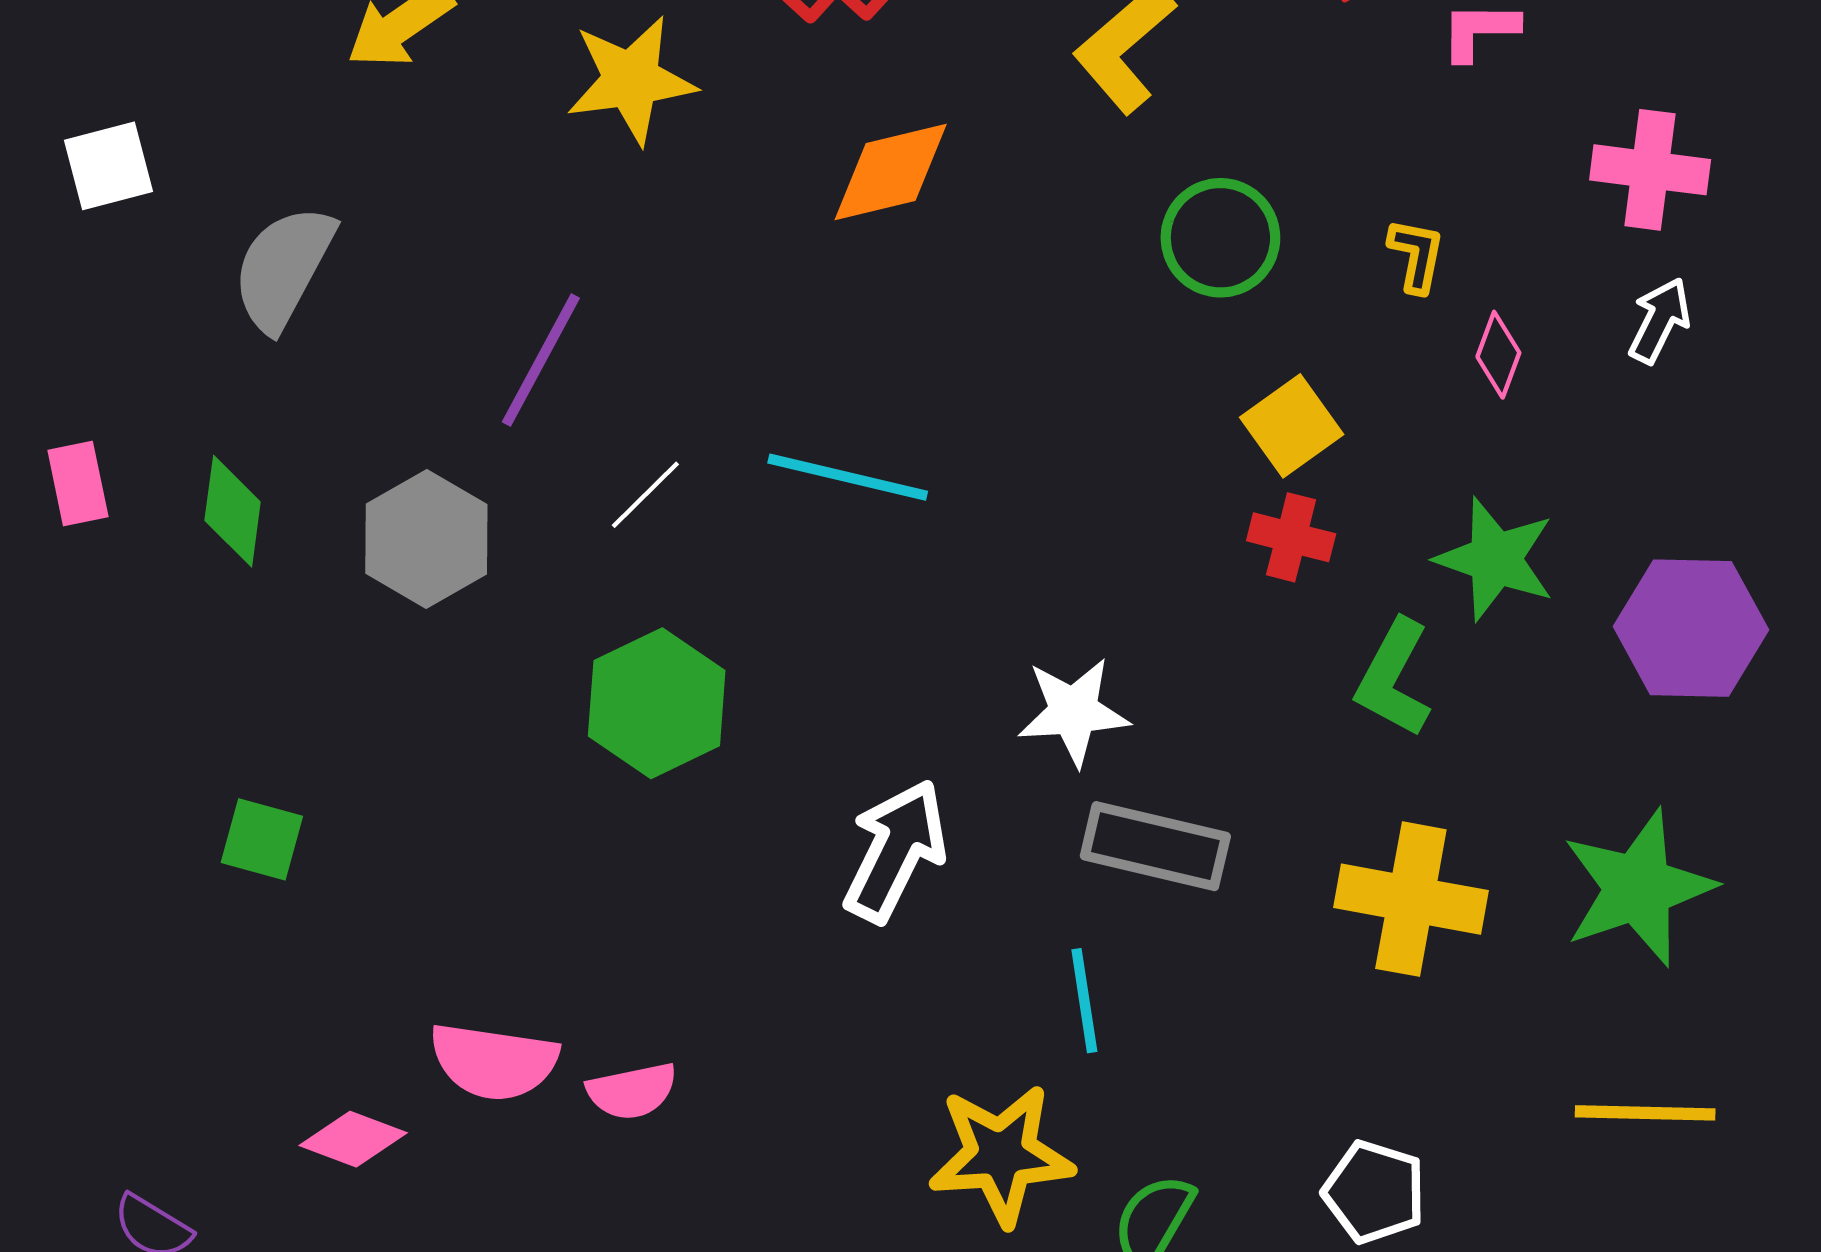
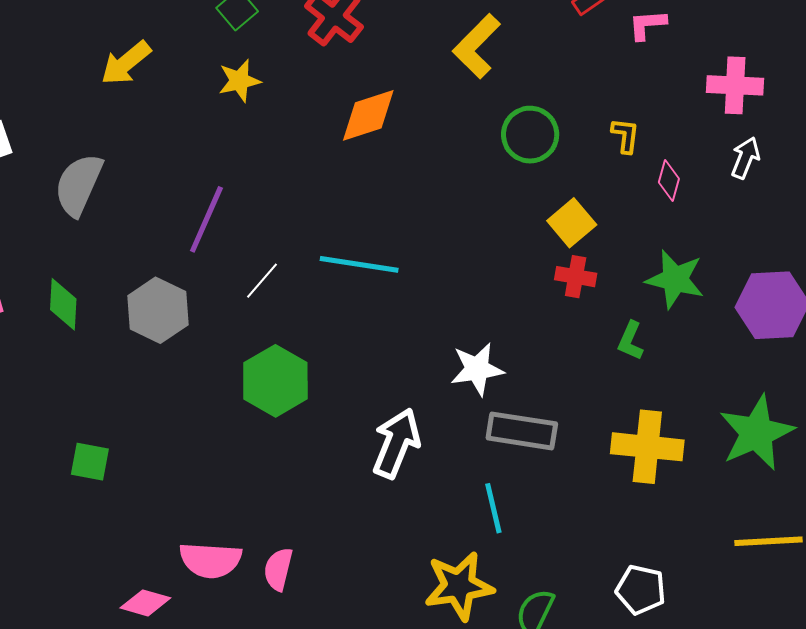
yellow star: (631, 80) -> (239, 81), size x0.7
green L-shape: (1394, 678) -> (630, 341), size x0.7
pink semicircle: (632, 1091) -> (278, 569), turned 120

